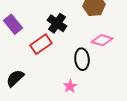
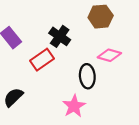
pink star: (70, 86) -> (74, 106), size x1.5

